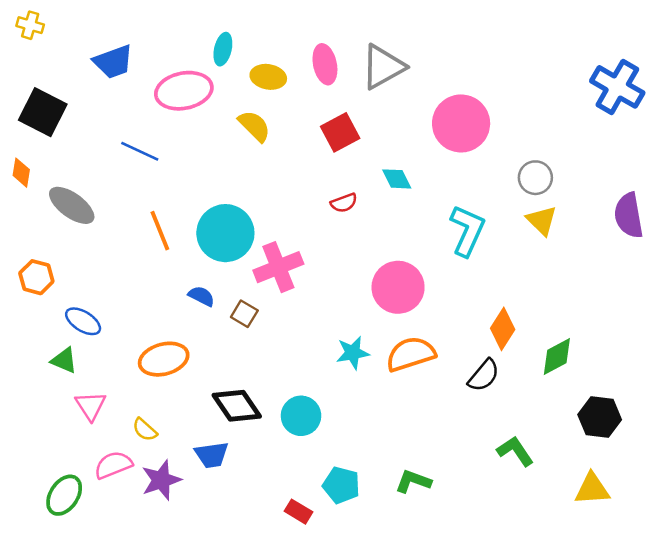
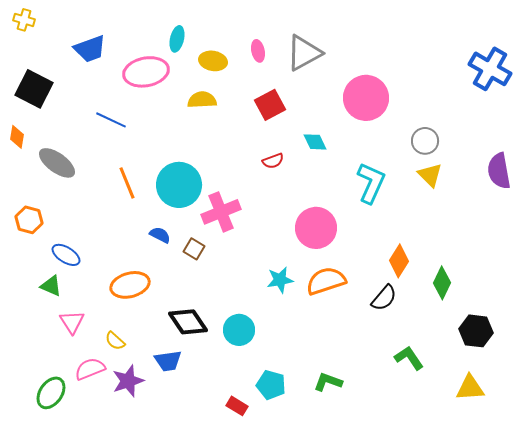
pink ellipse: (325, 64) -> (258, 51), size x0.7
yellow semicircle: (254, 126) -> (202, 100), turned -48
green diamond: (557, 357) -> (442, 283), turned -36

